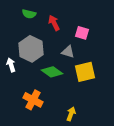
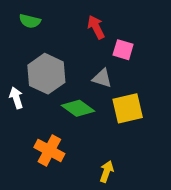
green semicircle: (29, 14) -> (30, 21), moved
red arrow: (54, 23) -> (96, 27), moved

